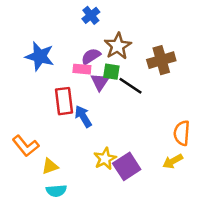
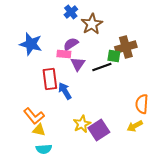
brown star: (118, 46) -> (92, 24), moved
green square: (111, 72) -> (114, 56), moved
black line: (131, 86) -> (102, 67), turned -54
orange L-shape: (26, 146) -> (34, 116), moved
yellow triangle: (50, 166) -> (39, 130), turned 32

